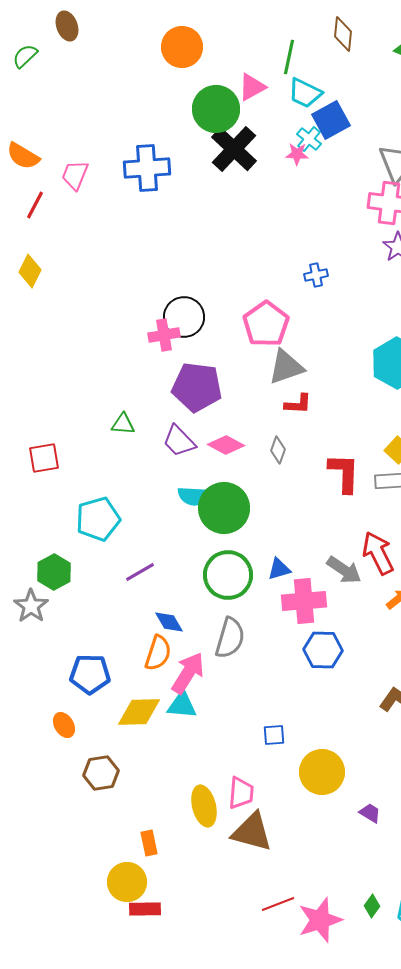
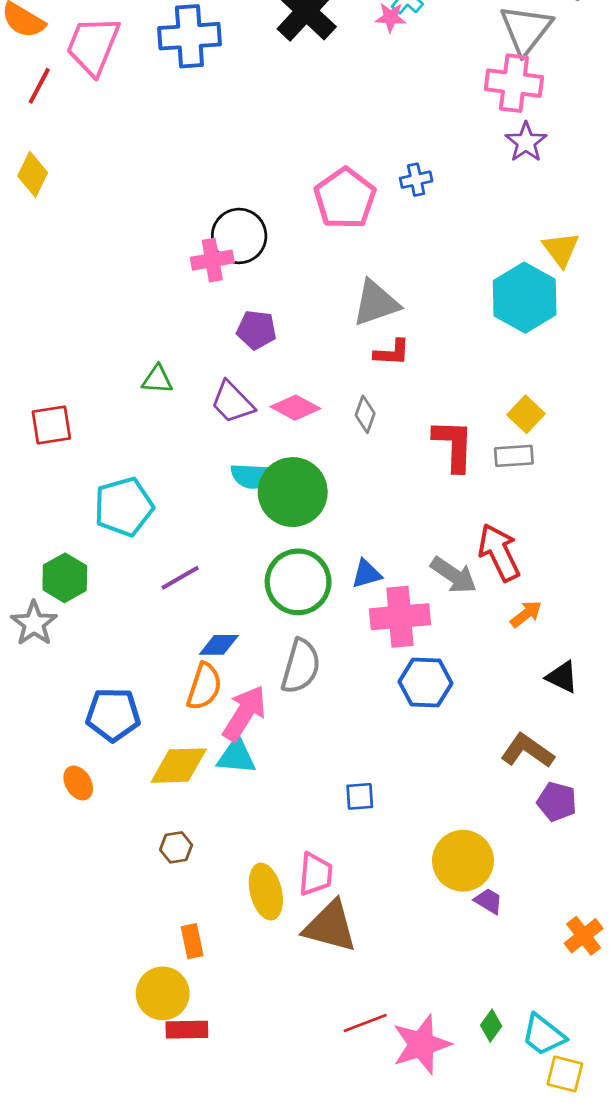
pink trapezoid: (75, 175) -> (93, 46), size x1.5
pink pentagon: (266, 324) -> (345, 198), moved
purple pentagon: (197, 387) -> (256, 330), size x0.6
blue diamond: (169, 622) -> (219, 645), turned -60
yellow circle: (322, 772) -> (463, 861), moved
brown hexagon: (101, 773) -> (176, 847), moved, size x0.7

